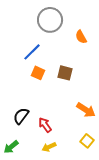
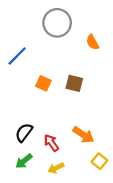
blue line: (32, 52) -> (17, 56), moved
orange arrow: (86, 110) -> (83, 135), moved
green arrow: (11, 147) -> (24, 161), moved

